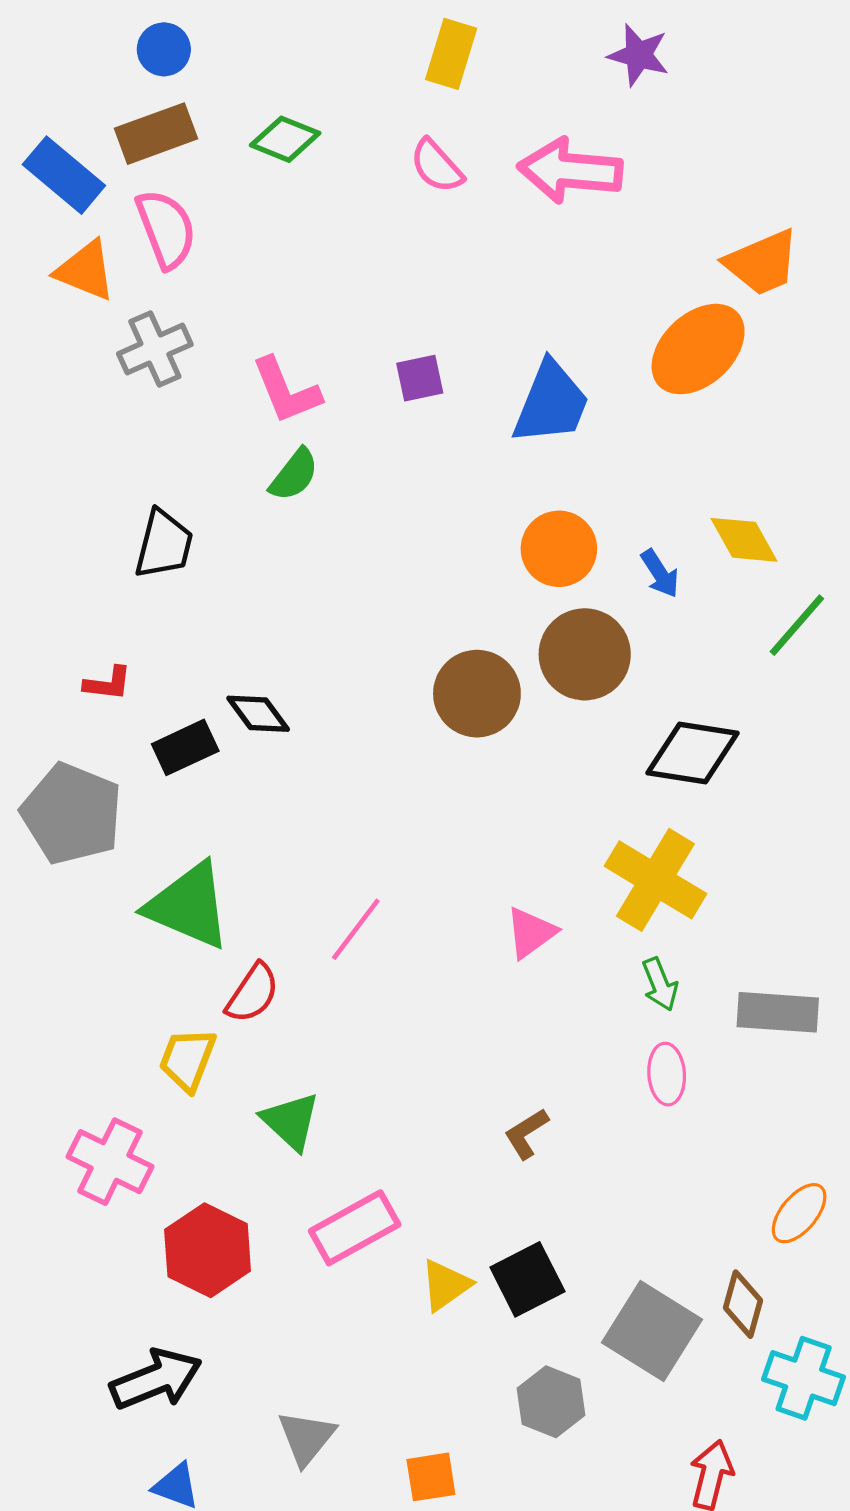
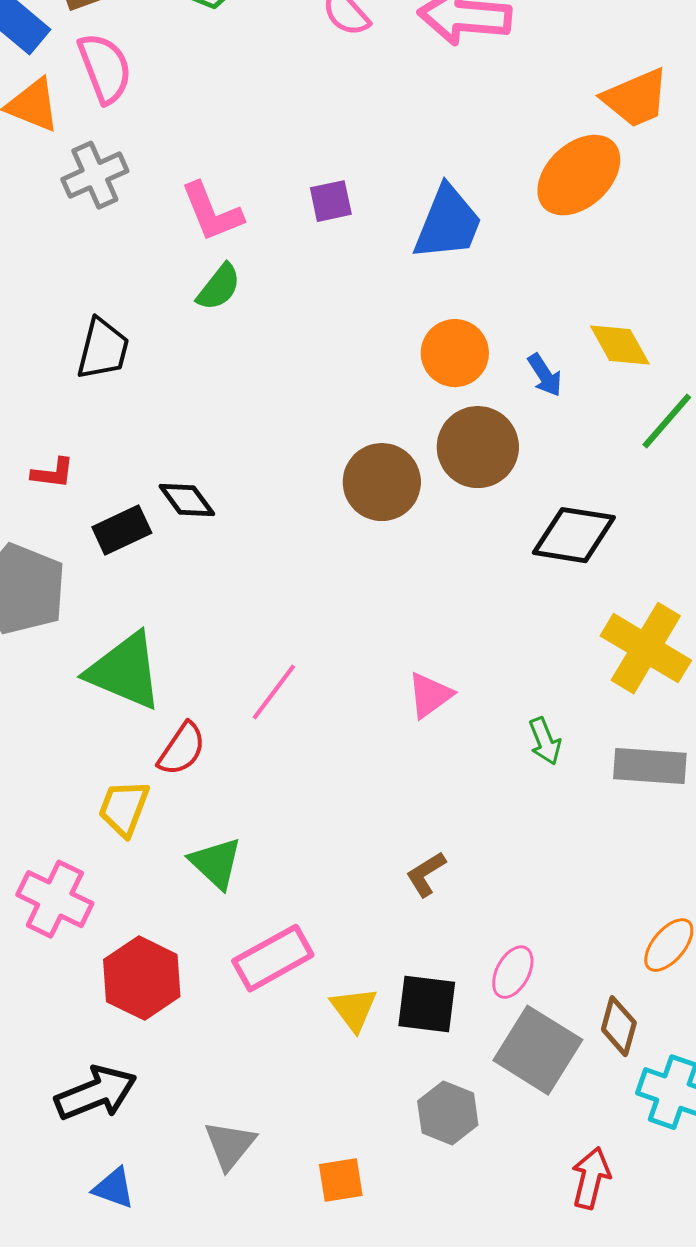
yellow cross: (655, 880) -> (646, 648), moved
pink ellipse: (667, 1074) -> (513, 972), moved, turned 32
black square: (527, 1279) -> (427, 1004), turned 34
yellow triangle: (446, 1285) -> (354, 1009), turned -32

